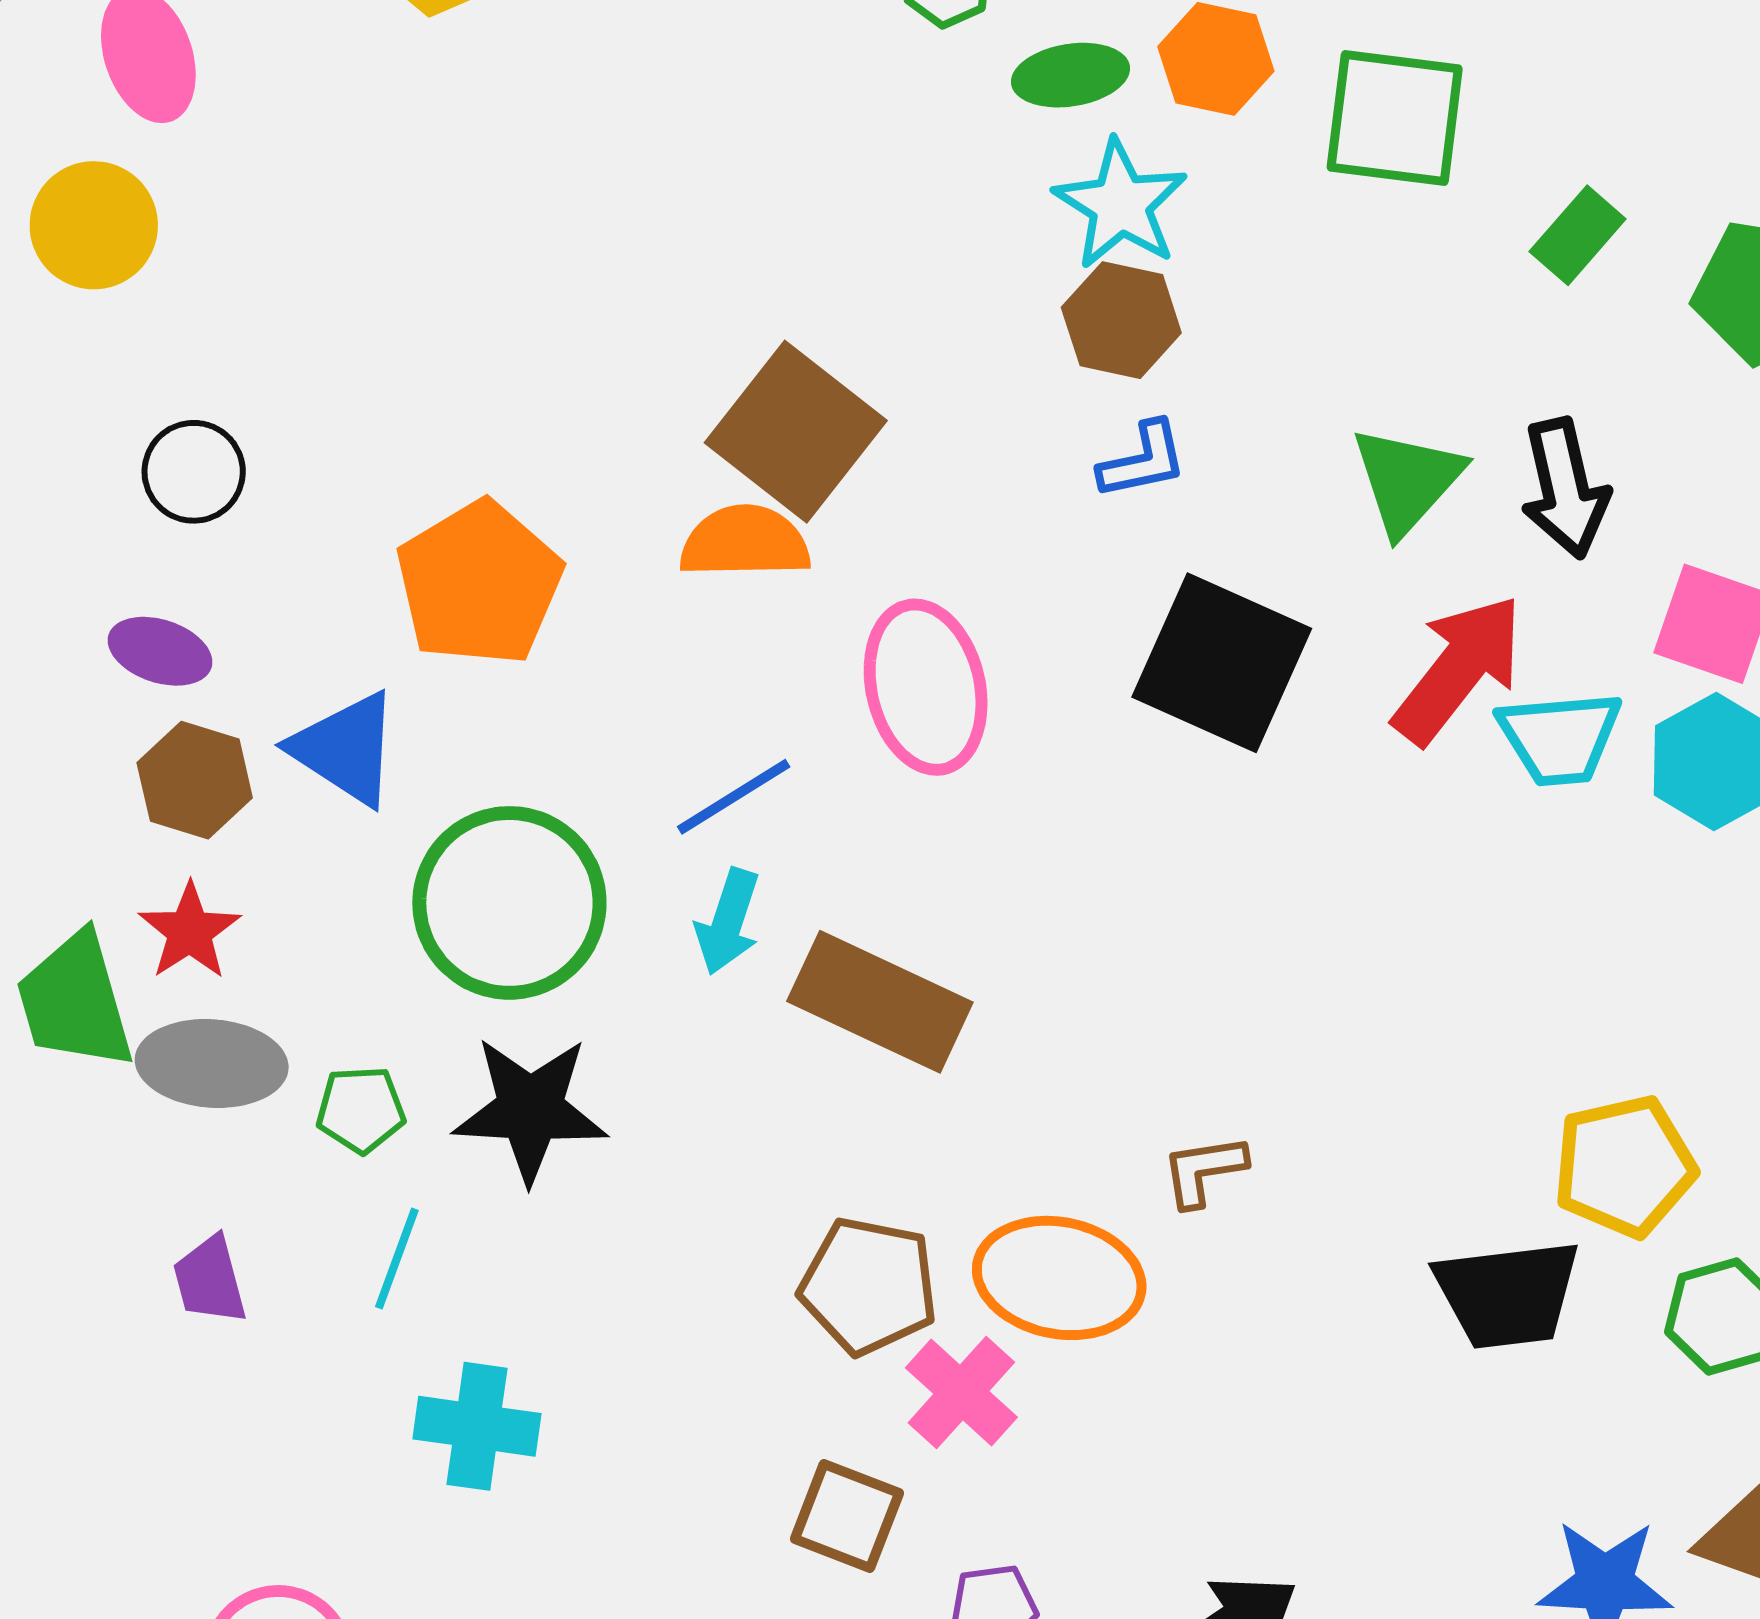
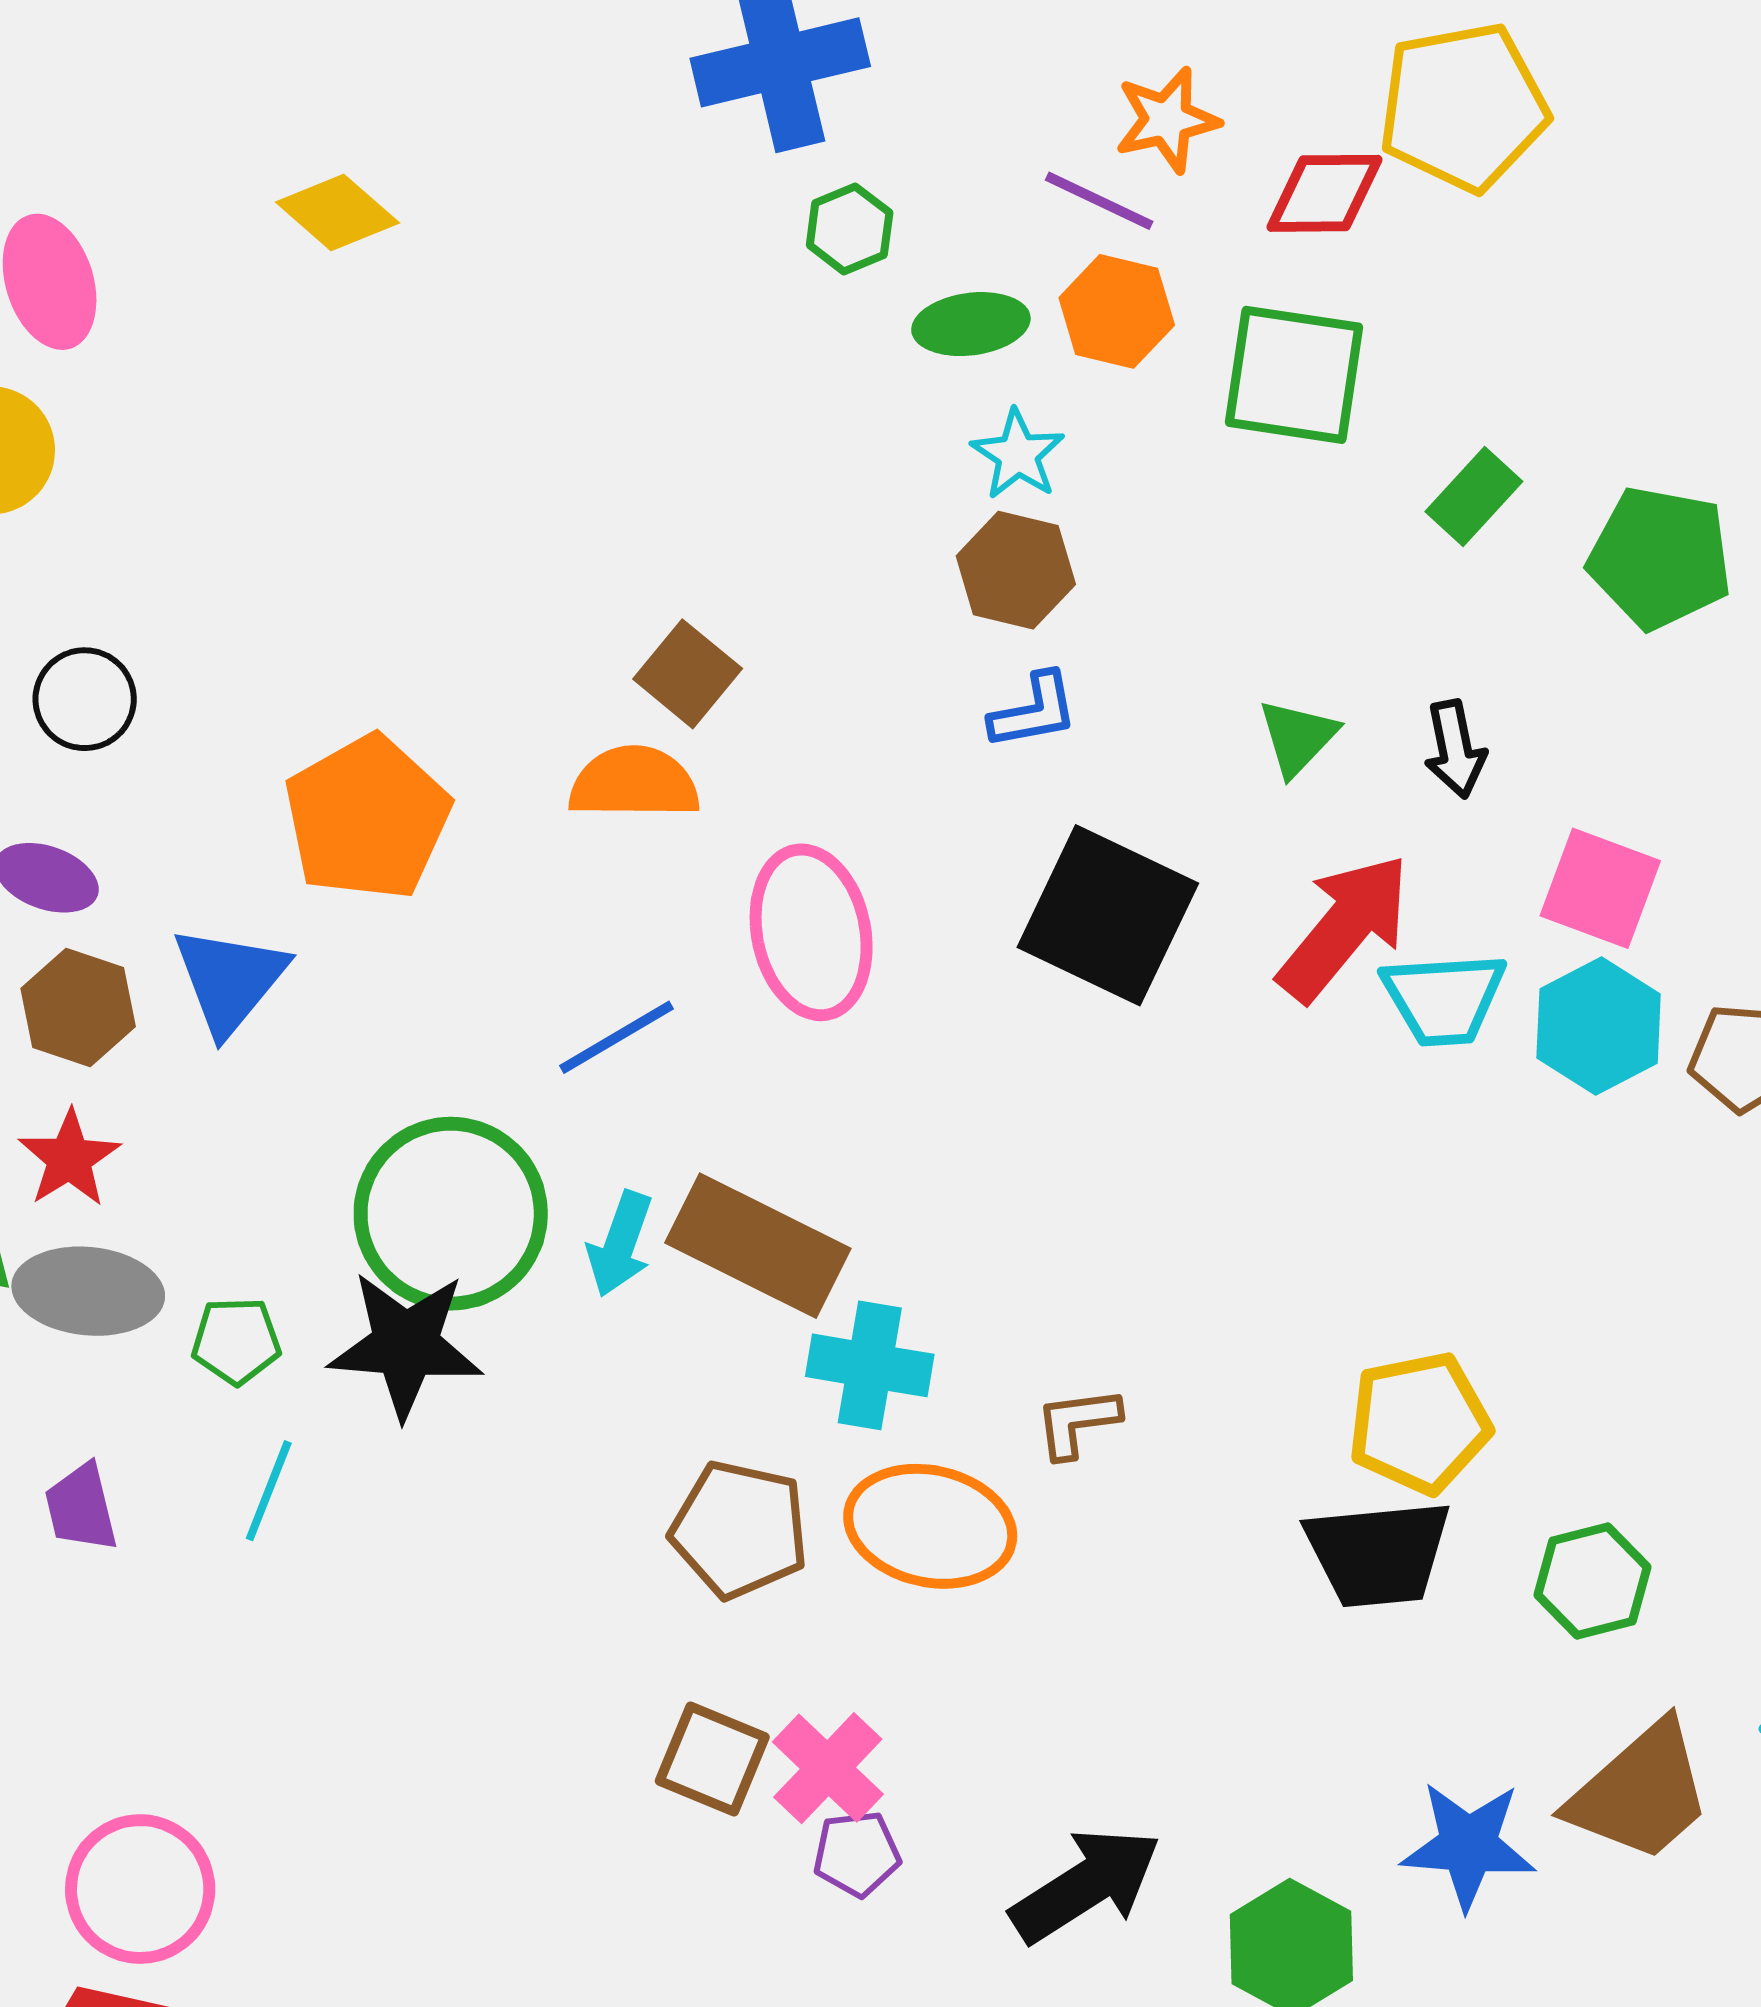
cyan star: (1120, 204) -> (1018, 455), size x0.7
brown square: (796, 432) -> (688, 674), size x0.6
green triangle: (1407, 480) -> (1298, 737), size x0.7
black arrow: (1565, 488) -> (1455, 749), size x0.7
blue triangle: (346, 749) -> (230, 980), turned 35
green circle: (509, 903) -> (451, 1214), moved
cyan arrow: (728, 922) -> (620, 1244), moved
yellow pentagon: (1624, 1166) -> (1419, 1423), moved
pink cross: (961, 1392) -> (828, 1768), moved
cyan cross: (477, 1426) -> (870, 1365), moved

